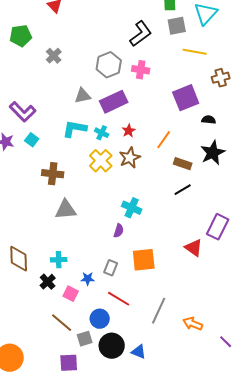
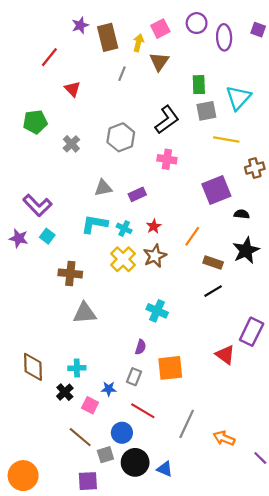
gray hexagon: (109, 65) -> (121, 137), moved
purple rectangle: (114, 102) -> (137, 194), size x0.6
purple semicircle: (119, 231) -> (141, 347), moved

